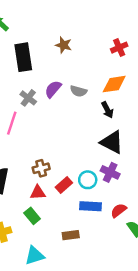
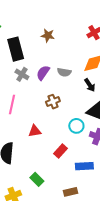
gray cross: (28, 98) -> (22, 74), moved
brown cross: (41, 168) -> (53, 102), moved
cyan circle: (88, 180) -> (76, 126), moved
red triangle: (38, 193) -> (35, 131), moved

